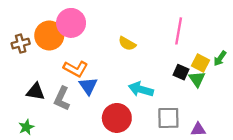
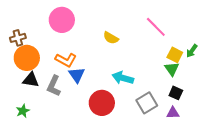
pink line: (179, 31) -> (156, 27), turned -55
orange circle: (49, 36) -> (27, 58), moved
black square: (181, 72) -> (176, 93), moved
gray square: (168, 118) -> (147, 103), turned -30

